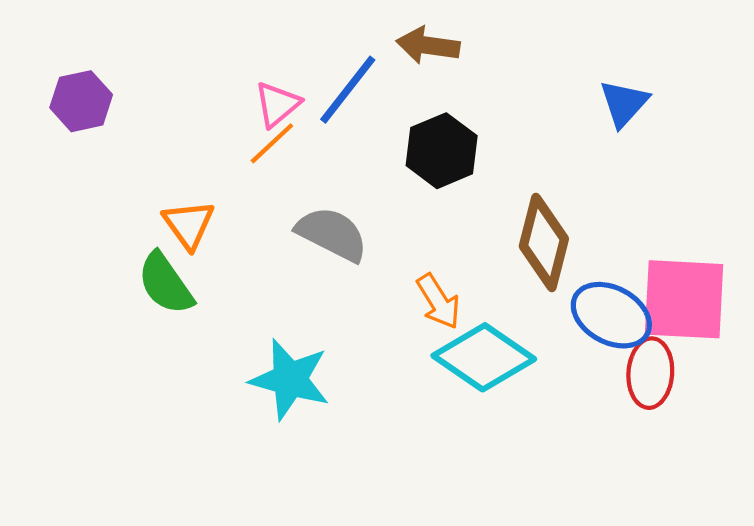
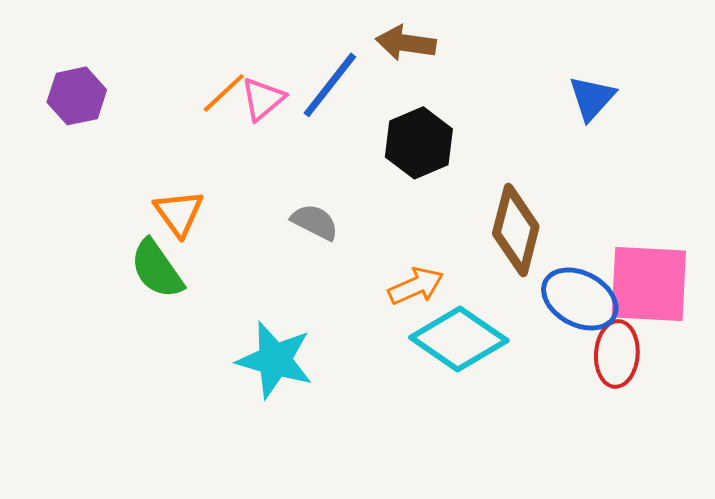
orange line: (272, 143) -> (224, 93), moved
gray semicircle: (332, 234) -> (315, 222), size x0.7
orange arrow: (438, 301) -> (416, 286), turned -82

